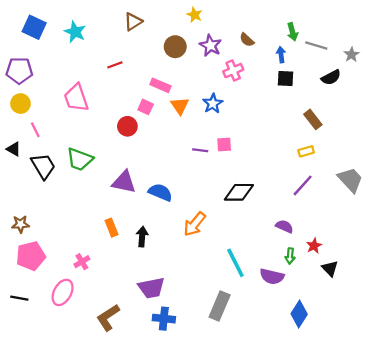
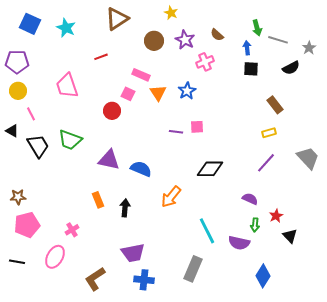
brown triangle: (133, 22) -> (117, 19), size x1.4

